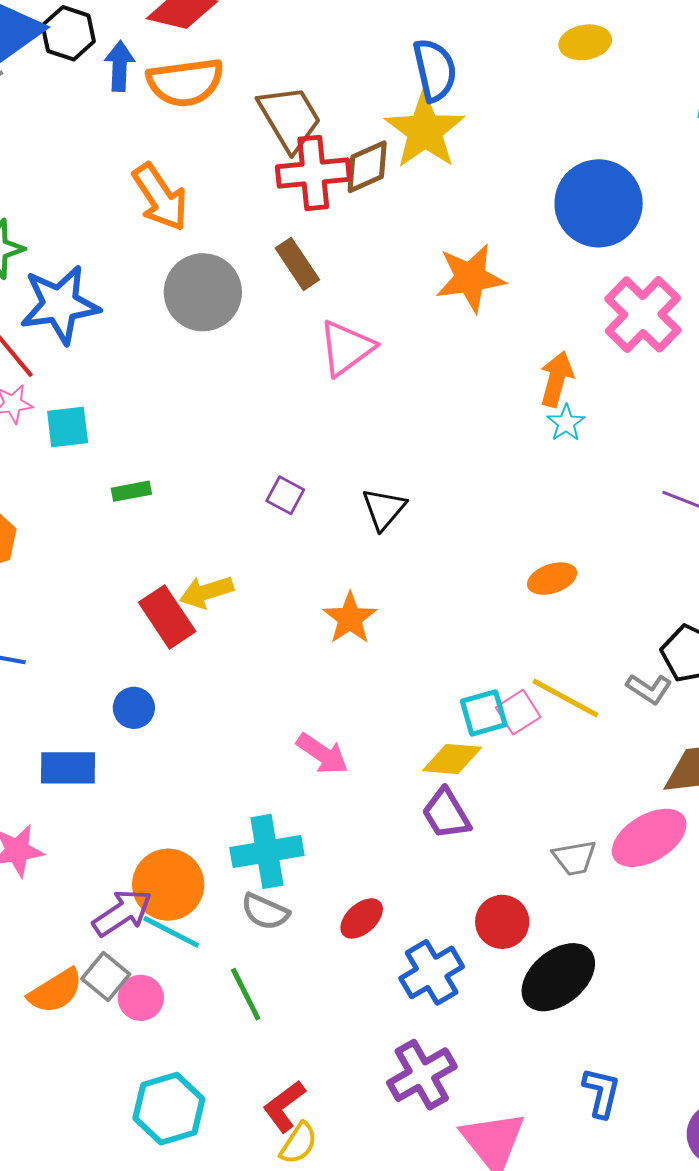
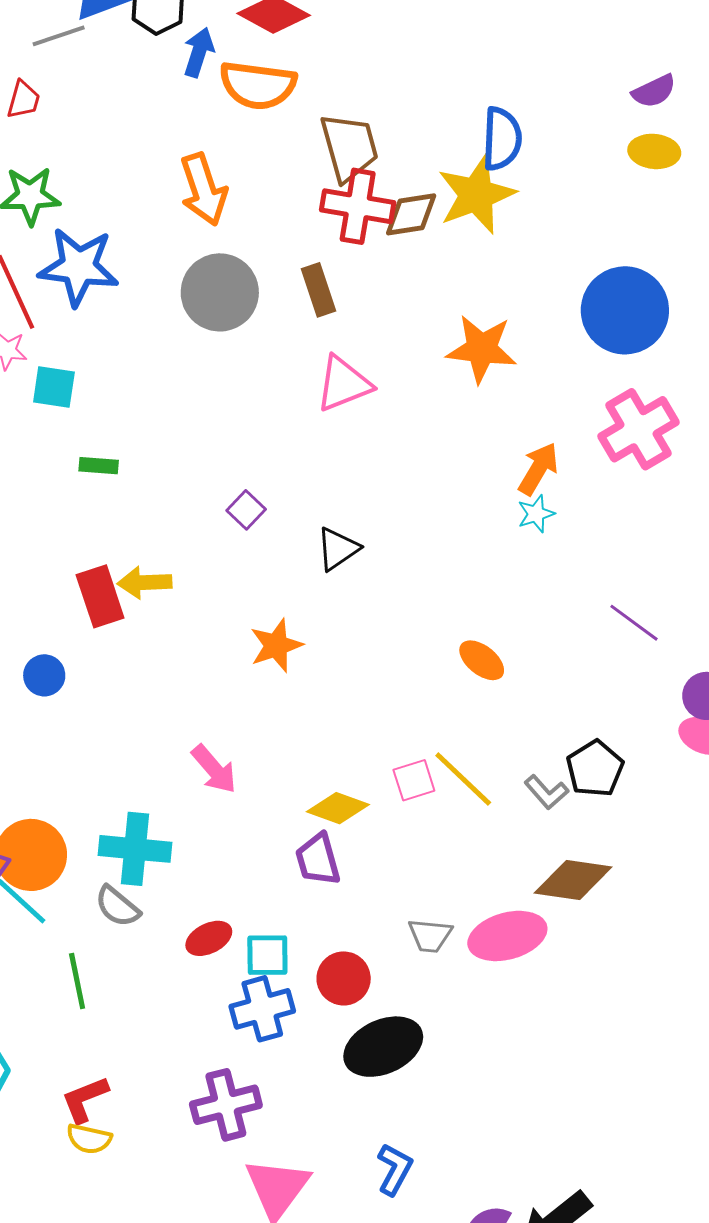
orange ellipse: (552, 579) -> (482, 660), turned 42
cyan square: (484, 713) -> (267, 955), moved
yellow semicircle: (299, 1143) -> (89, 1139), turned 54

